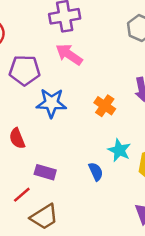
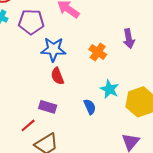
red semicircle: (17, 138) -> (57, 76), moved

